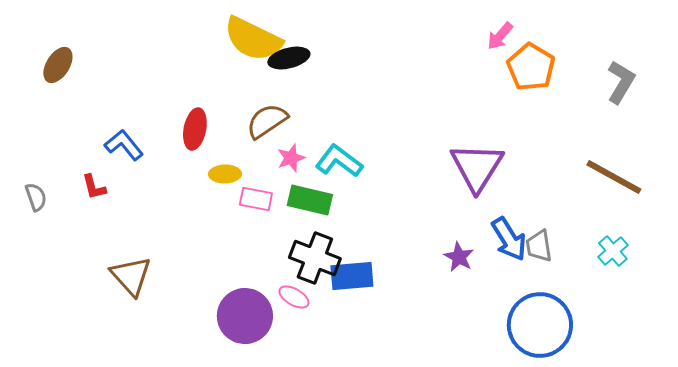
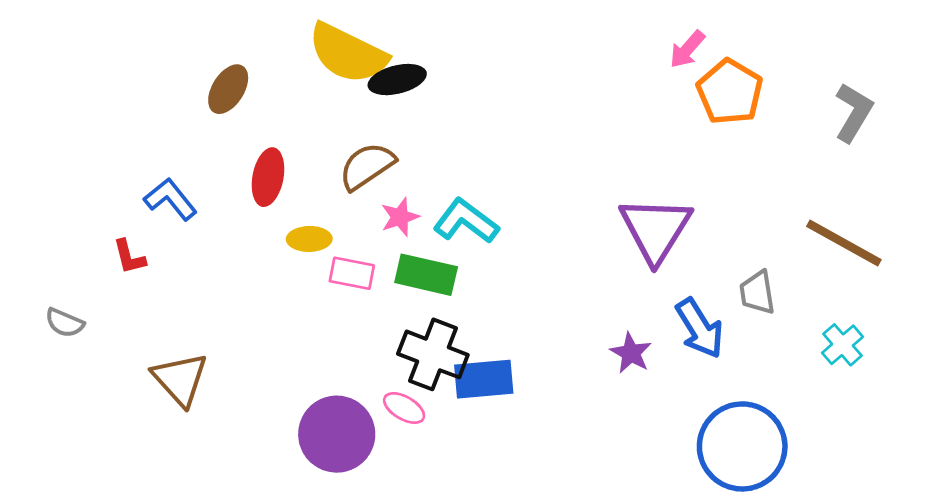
brown ellipse: (58, 65) -> (228, 89), moved
gray semicircle: (36, 197) -> (65, 323), moved, turned 132
gray trapezoid: (539, 246) -> (757, 293), moved

